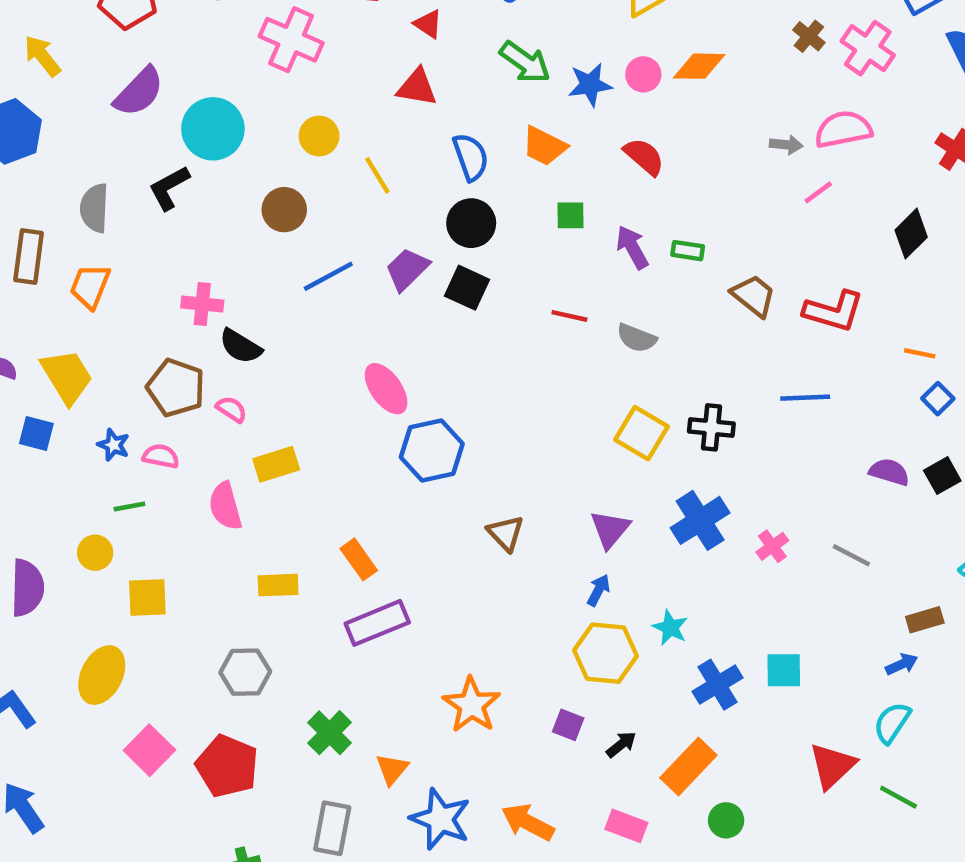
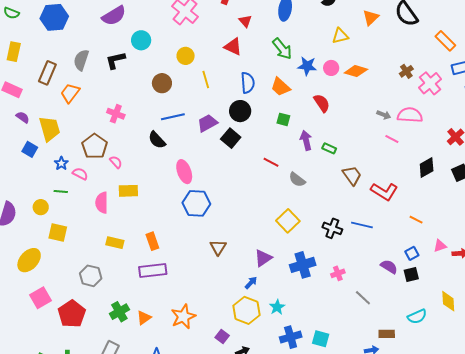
cyan circle: (213, 129) -> (141, 40), size x0.7
pink line: (818, 192) -> (392, 139), turned 48
black semicircle: (240, 346) -> (157, 140), moved
blue square: (938, 399) -> (412, 253), moved
black cross: (711, 427) -> (332, 228), moved
pink cross: (772, 546) -> (338, 273), moved
orange triangle: (392, 769) -> (144, 318), moved

